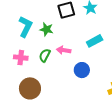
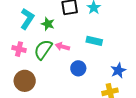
cyan rectangle: (95, 41) -> (94, 41), turned 35
green semicircle: (45, 55) -> (43, 50), size x1.5

